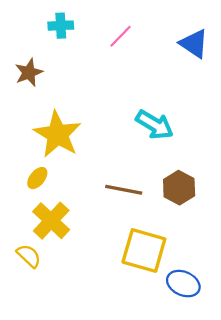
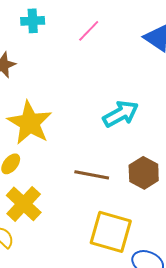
cyan arrow: (155, 125) -> (121, 114), turned -60

